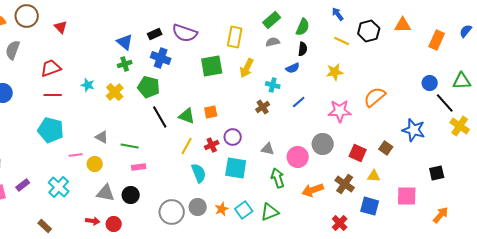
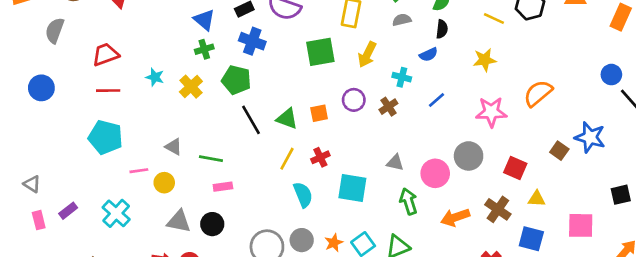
purple circle: (233, 137) -> (354, 100), moved
brown square: (386, 148) -> (559, 151), moved

